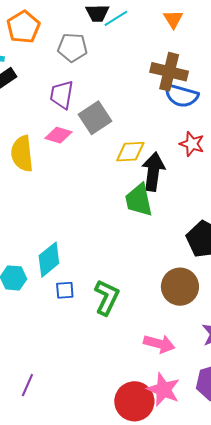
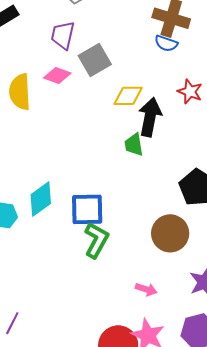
blue semicircle: (181, 96) -> (166, 43), moved, size x0.7
green trapezoid: (139, 200) -> (134, 145), size x0.7
blue square: (65, 290) -> (87, 209), moved, size x1.8
pink arrow: (159, 344) -> (146, 289), size x0.7

